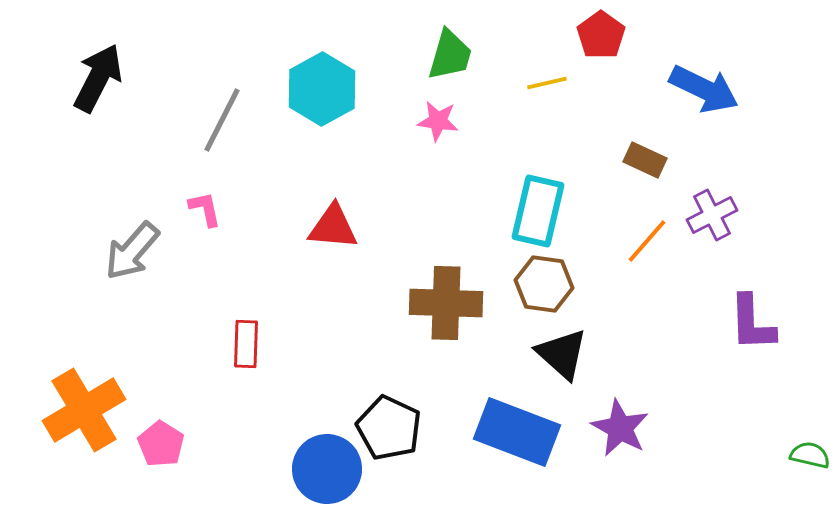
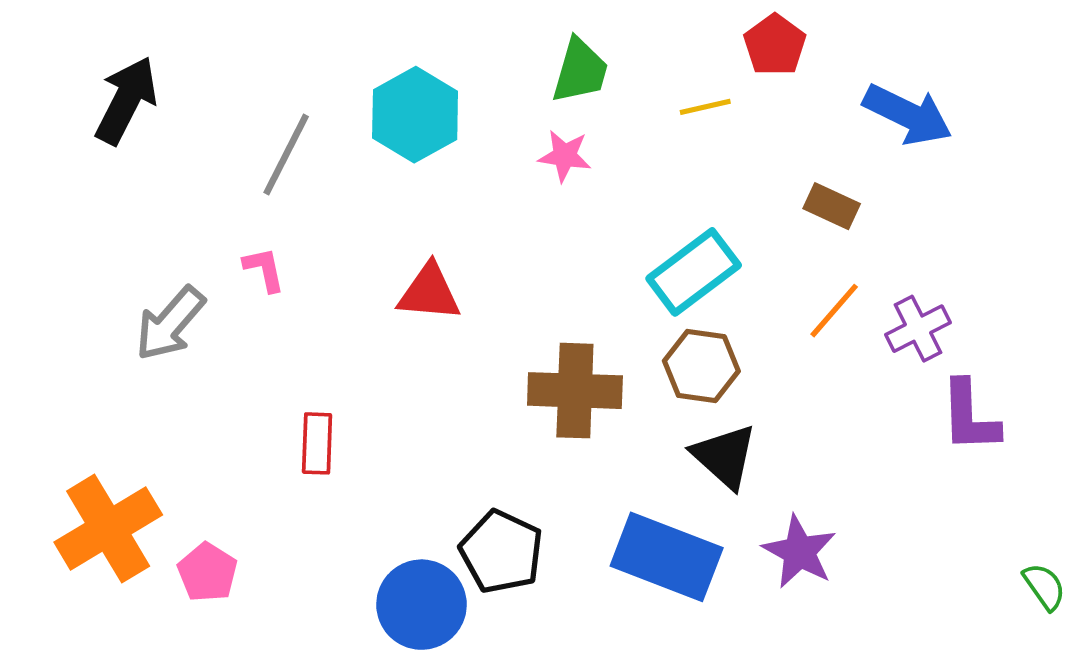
cyan rectangle: (538, 211) -> (694, 272), turned 40
purple cross: (712, 215) -> (918, 329), moved
green semicircle: (810, 455) -> (1044, 587), turned 42

